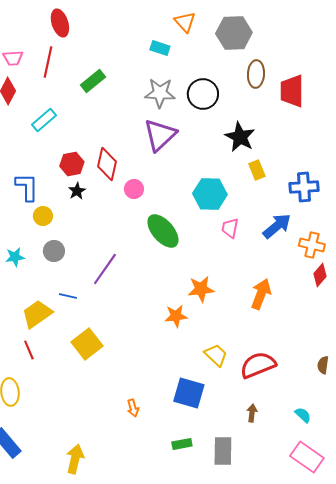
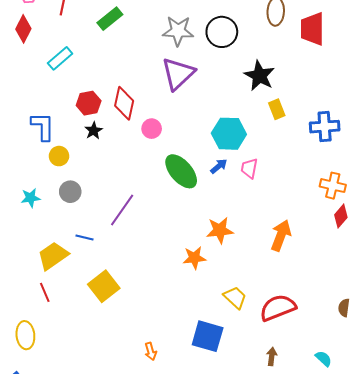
blue arrow: (277, 226) -> (219, 166), moved, size x0.6

